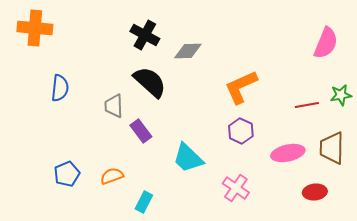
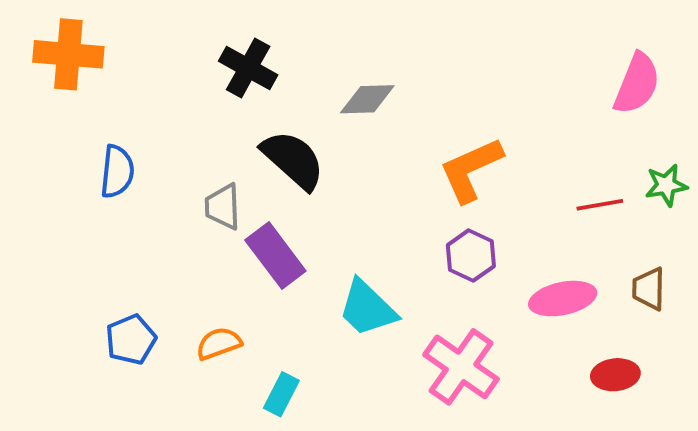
black cross: (145, 35) -> (248, 68), moved
purple rectangle: (141, 131) -> (275, 256), size x1.4
brown trapezoid: (332, 148) -> (649, 289), size x0.7
pink cross: (236, 188) -> (461, 367), size x1.4

